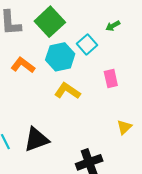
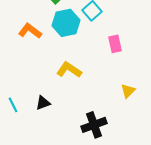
yellow L-shape: (67, 91) -> (69, 70), moved
black triangle: (36, 140) -> (43, 103), size x0.6

